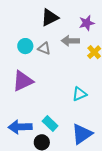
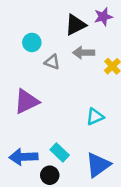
black triangle: (50, 17) -> (75, 25), moved
purple star: (87, 23) -> (103, 17), moved
cyan circle: (25, 46) -> (32, 42), moved

